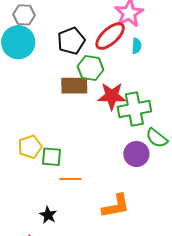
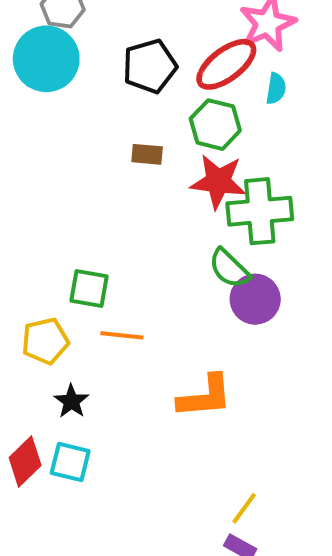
green hexagon: (90, 68) -> (215, 125), moved
brown rectangle: (74, 86) -> (147, 154), size x0.6
green semicircle: (157, 138) -> (229, 268), moved
yellow pentagon: (30, 147) -> (45, 341), moved

